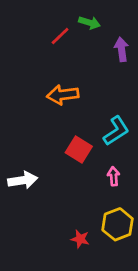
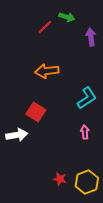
red square: (79, 150) -> (36, 112), moved
yellow hexagon: (118, 224) -> (87, 182), moved

